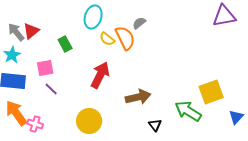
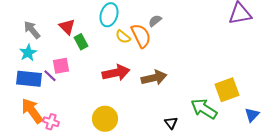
red triangle: (31, 31) -> (67, 27), moved, turned -36
red arrow: (100, 75) -> (116, 73), turned 52
purple line: (51, 89) -> (50, 76), moved
brown arrow: (138, 97) -> (154, 78), moved

